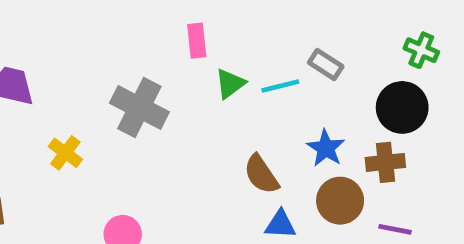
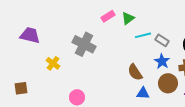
pink rectangle: (197, 41) -> (108, 16), turned 64
gray rectangle: (326, 64) -> (162, 40), moved
green triangle: (230, 84) -> (128, 18), moved

